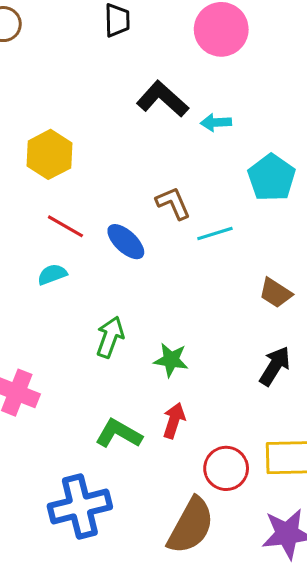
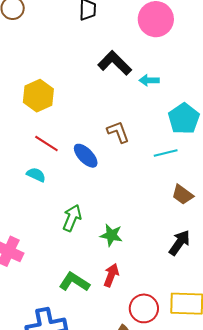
cyan line: (215, 234) -> (166, 153), moved
cyan semicircle: (52, 274) -> (36, 175), turned 42

